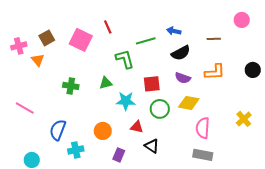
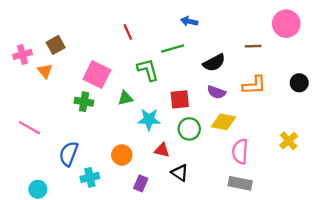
pink circle: (242, 20) -> (286, 24), size x1.5
blue arrow: (174, 31) -> (189, 21), moved
pink square: (81, 40) -> (97, 75), moved

